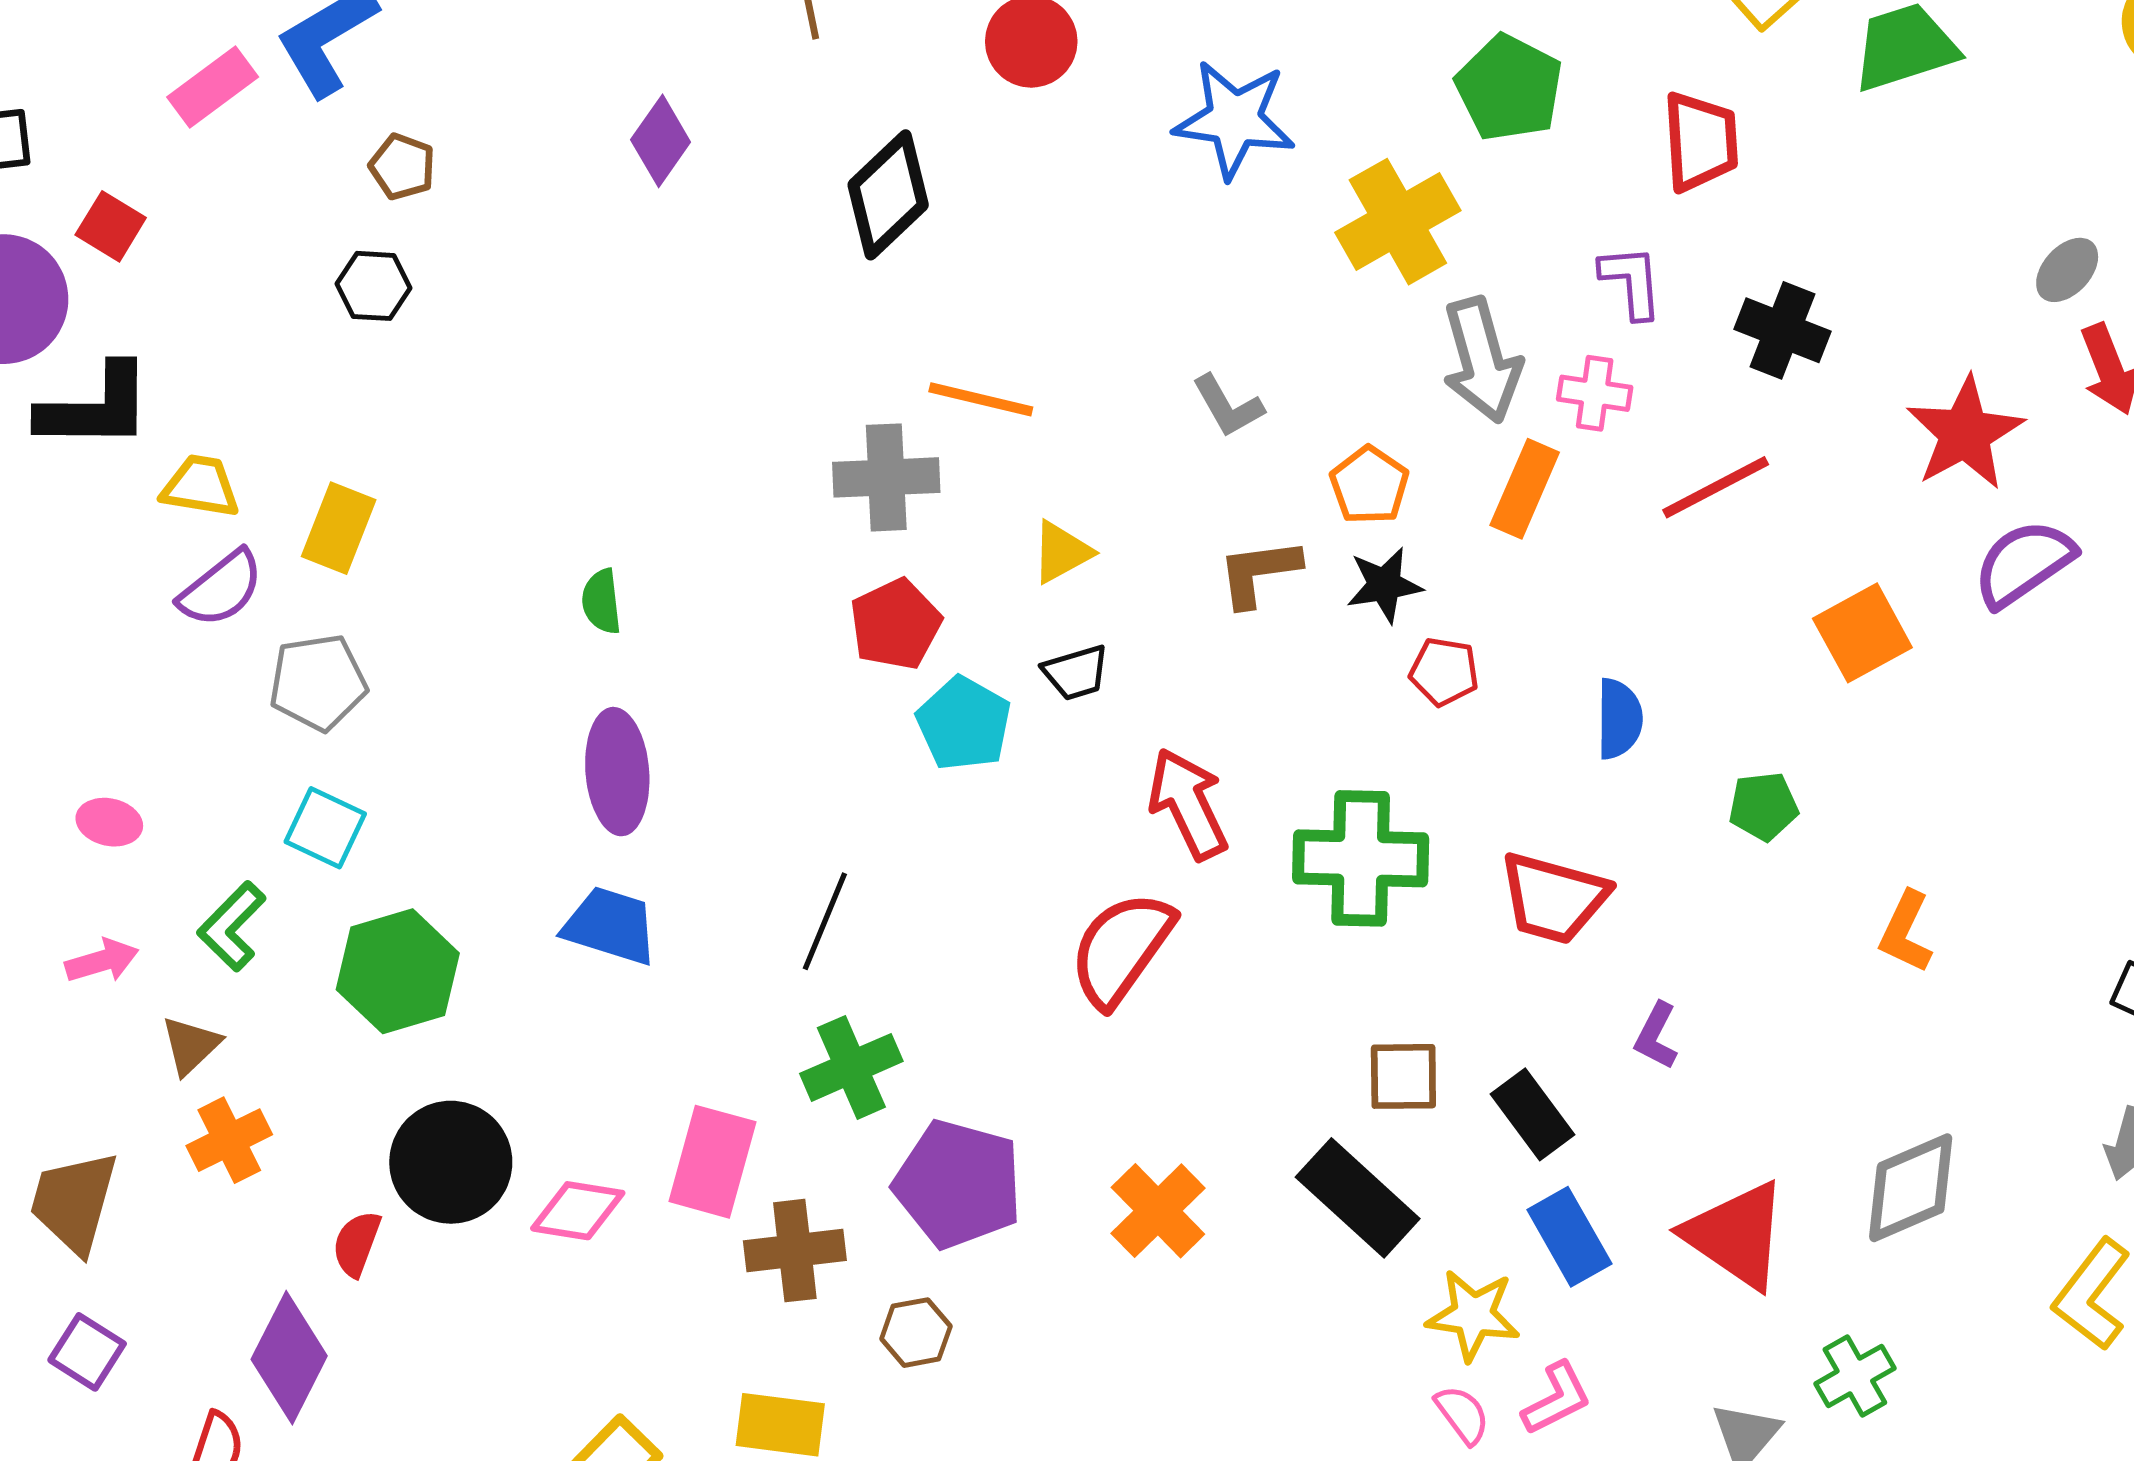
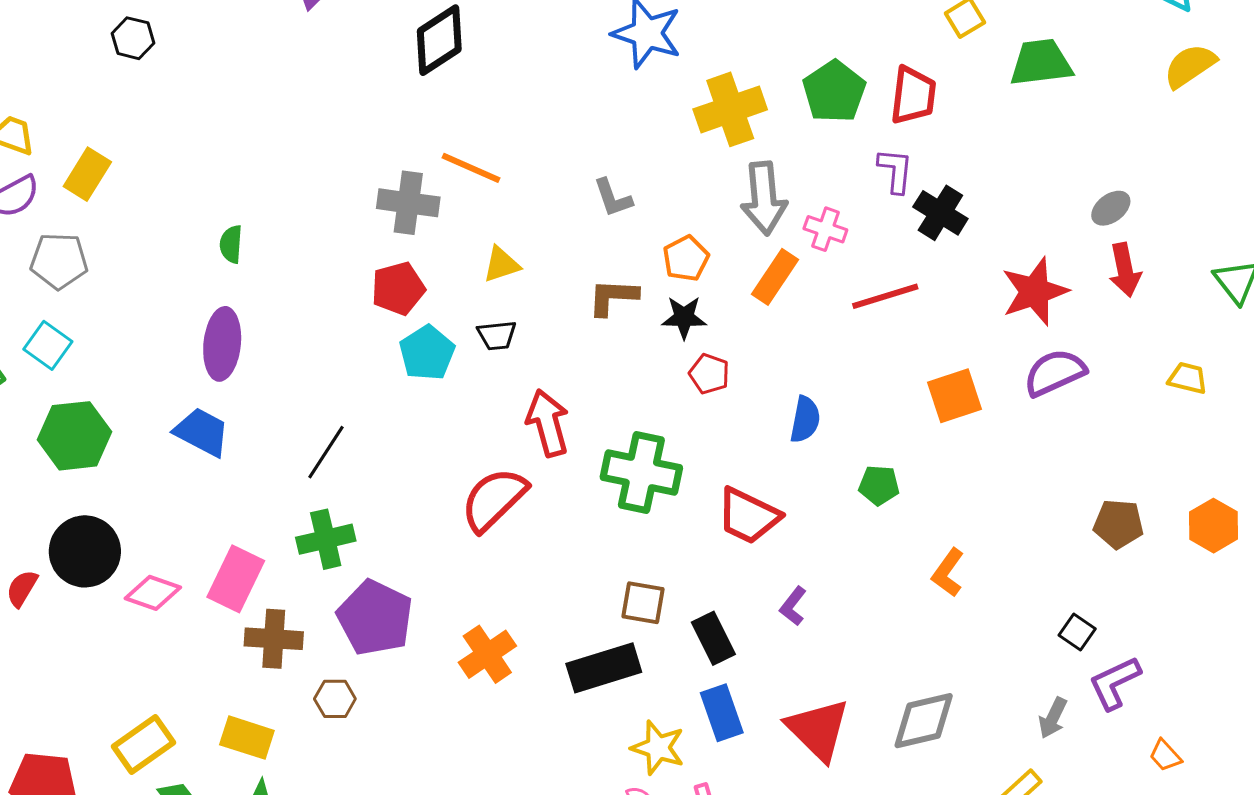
green pentagon: (1509, 88) -> (834, 91), moved
purple L-shape: (1631, 282) -> (895, 171), moved
black rectangle: (1358, 1198) -> (604, 668), turned -70

